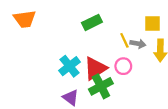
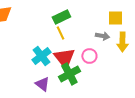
yellow line: (124, 40) -> (60, 33), moved
red triangle: (95, 68) -> (64, 58), turned -35

